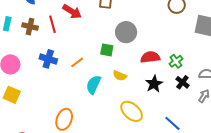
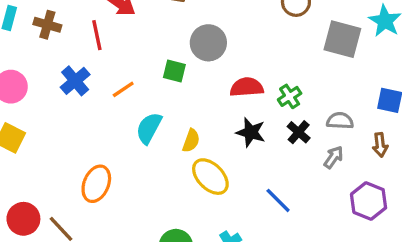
red line: (52, 24) -> (97, 35), moved
blue cross: (48, 59) -> (75, 81), turned 30
yellow semicircle: (120, 76) -> (191, 141), moved, turned -96
black star: (154, 84) -> (251, 132), turned -30

